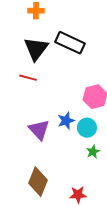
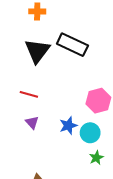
red line: (28, 78) -> (29, 94), moved
purple triangle: (39, 130) -> (32, 122), moved, size x0.6

